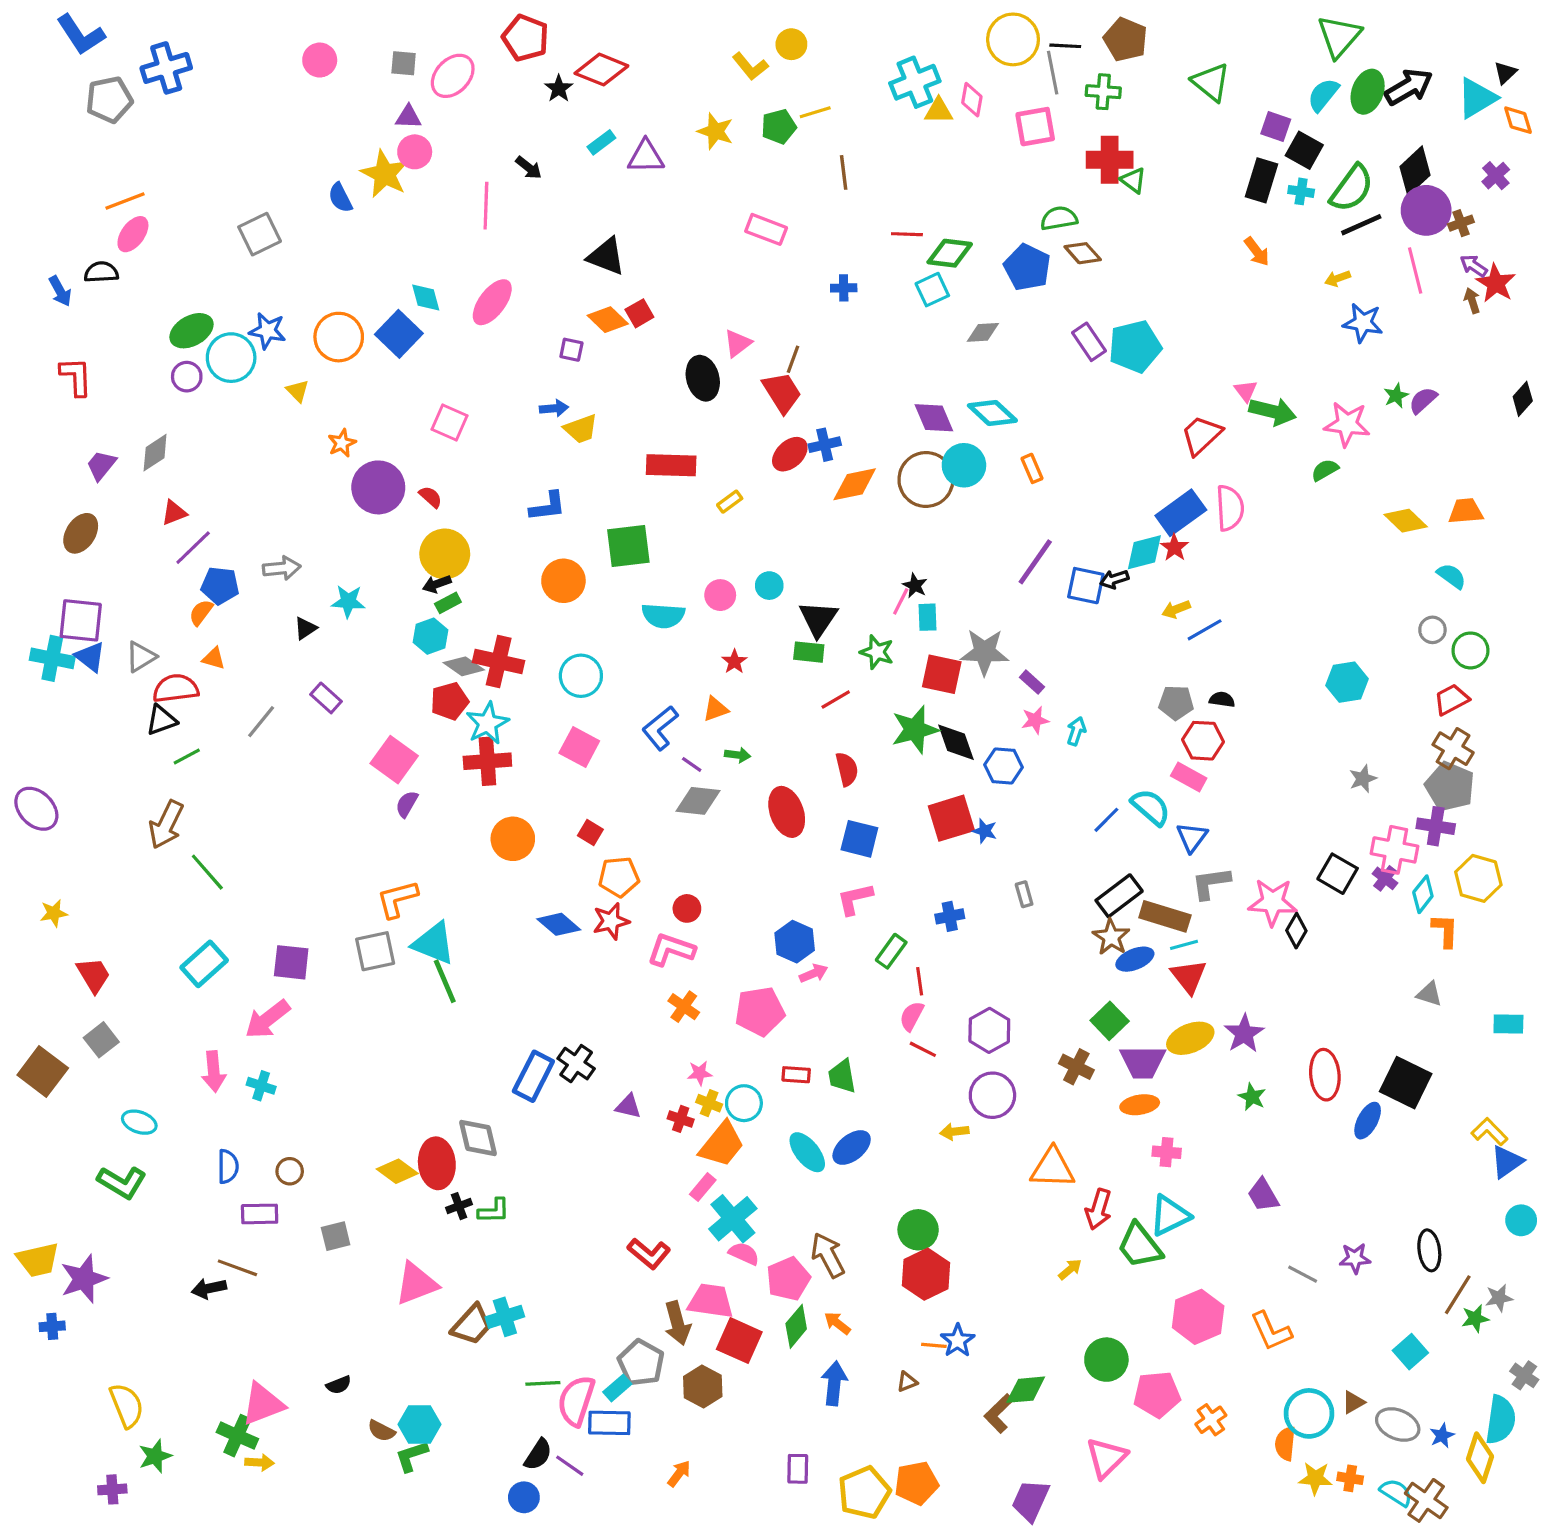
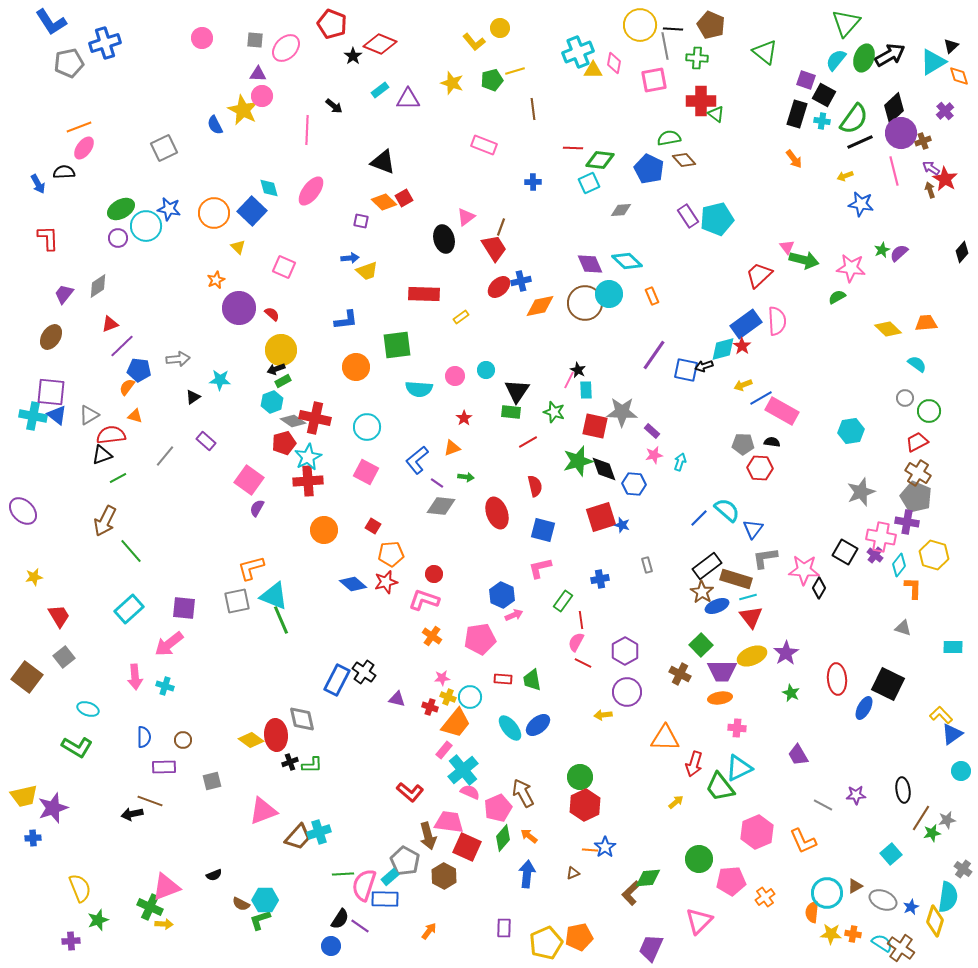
yellow triangle: (298, 391) -> (238, 247), moved
pink rectangle: (1189, 777) -> (782, 411), moved, size x1.5
gray star: (1363, 779) -> (861, 492), size x1.6

